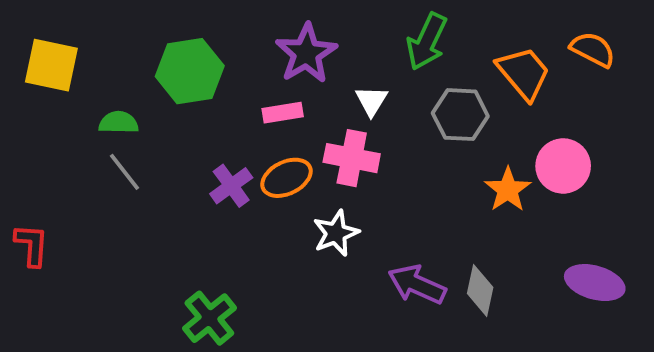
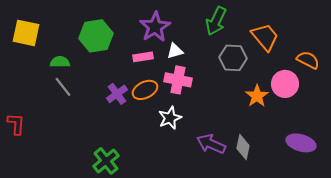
orange semicircle: (593, 49) -> (308, 60), moved
white triangle: (371, 101) -> (175, 51), moved, turned 42

